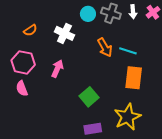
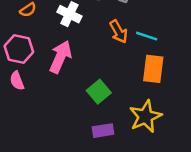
pink arrow: (57, 69) -> (60, 57), size x1.5

